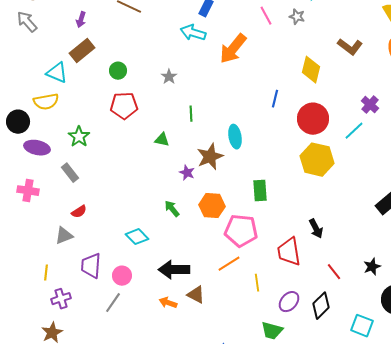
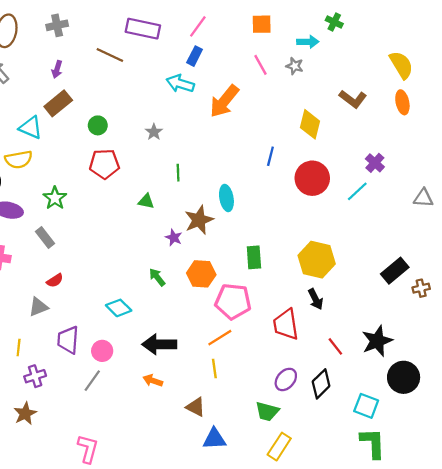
yellow hexagon: (317, 160) -> (317, 260), moved
black star: (372, 267) -> (377, 341), size x1.6
yellow line: (257, 283) -> (214, 368), moved
brown triangle: (196, 295) -> (196, 407), moved

